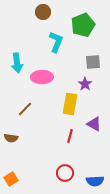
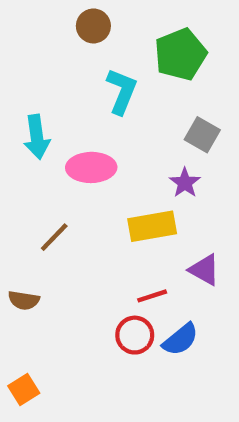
gray square: (93, 62) -> (202, 135), turned 35
yellow rectangle: (70, 104) -> (152, 226), turned 70
red line: (70, 136) -> (152, 296), turned 56
red circle: (65, 173) -> (135, 335), moved
blue semicircle: (95, 181) -> (180, 339), moved, turned -36

